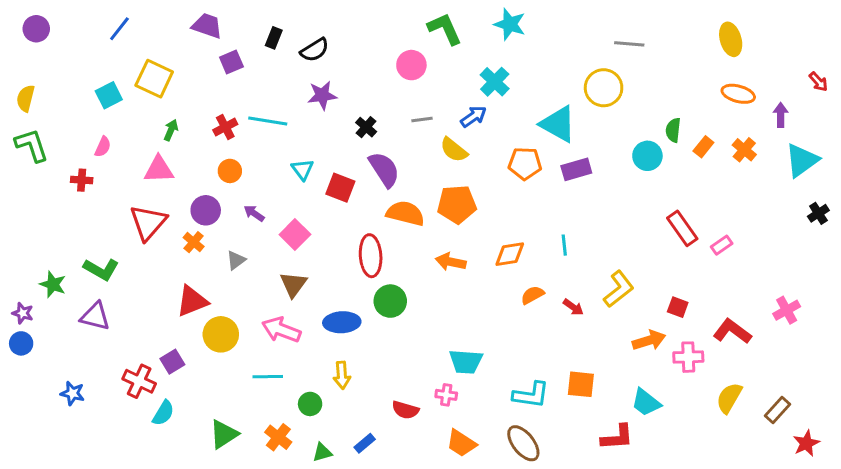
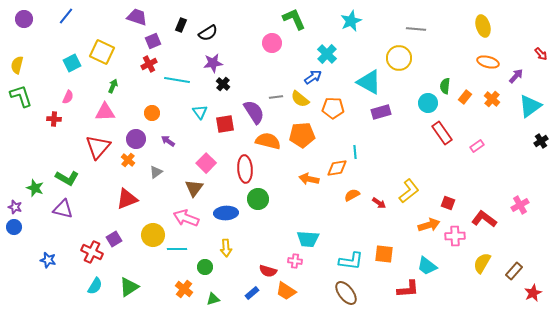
cyan star: (510, 24) -> (351, 21), moved, turned 30
blue line: (119, 29) -> (66, 16), moved
purple arrow: (781, 115) -> (516, 76), turned 42
gray line: (422, 120) -> (276, 97), moved
red cross: (225, 127) -> (149, 64), moved
black cross: (366, 127) -> (223, 84), moved
orange pentagon: (525, 163) -> (333, 108), moved
red square: (340, 188) -> (225, 124), turned -30
red rectangle: (682, 228) -> (442, 133), moved
pink square: (295, 234) -> (206, 163), moved
cyan line: (564, 245) -> (355, 152), moved
pink rectangle: (722, 245) -> (477, 146), moved
orange arrow: (451, 262) -> (309, 179), moved
yellow circle: (221, 334) -> (153, 235), moved
cyan semicircle: (163, 413) -> (95, 286), moved
green triangle: (224, 434) -> (129, 287), moved
blue rectangle: (365, 443) -> (252, 293), moved
orange trapezoid: (461, 443) -> (286, 291), moved

